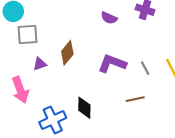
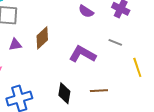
gray line: (145, 68) -> (115, 42), moved, turned -48
black diamond: (84, 108) -> (64, 93), moved

